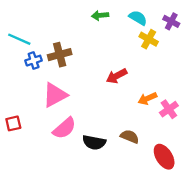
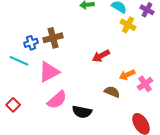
cyan line: (19, 39) -> (19, 61), moved
red square: (13, 123) -> (13, 105), moved, turned -32
brown semicircle: (130, 137) -> (112, 92), moved

